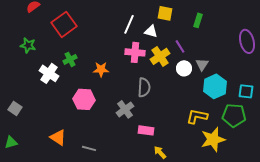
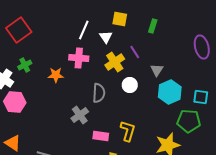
white triangle: (151, 31) -> (106, 37), turned 40
pink cross: (135, 52) -> (79, 58), moved
white circle: (184, 68) -> (130, 85), moved
pink hexagon: (84, 99) -> (15, 102), moved
yellow L-shape: (197, 116) -> (128, 131), moved, turned 95

